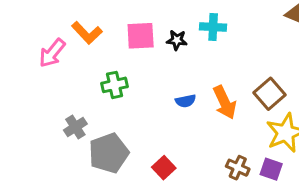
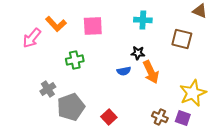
black star: (177, 40) -> (138, 53), moved
brown square: (270, 94) -> (182, 39), moved, turned -35

